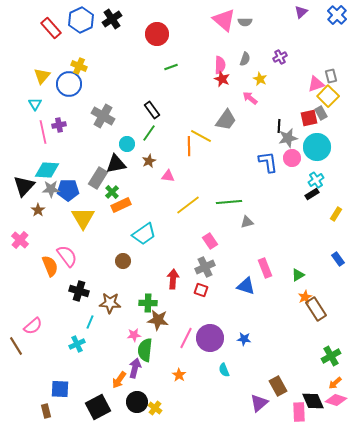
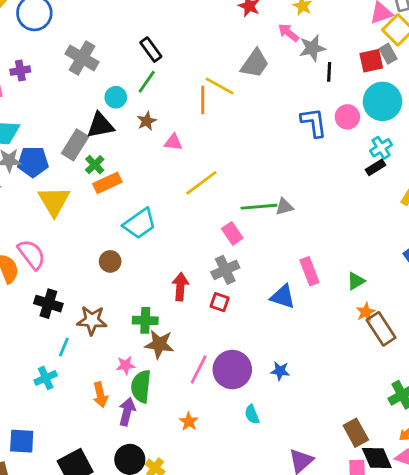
gray star: (288, 138) -> (312, 48), moved
green line: (229, 202) -> (259, 207), moved
orange arrow: (119, 380) -> (100, 395), moved, turned -48
brown rectangle: (278, 386) -> (356, 433), moved

